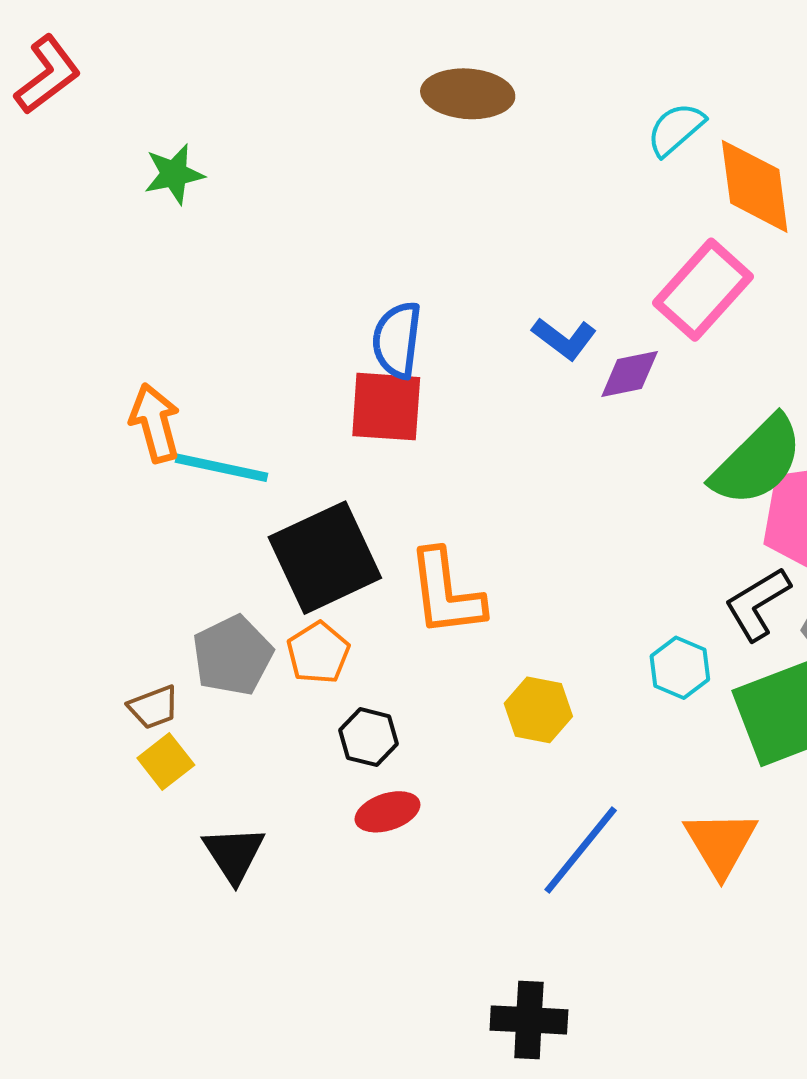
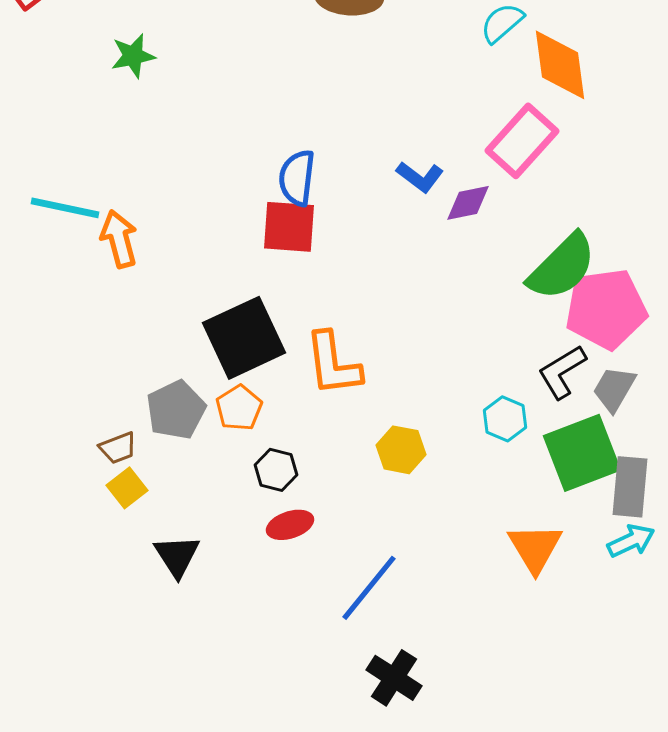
cyan line: (222, 468) -> (65, 208), moved
blue line: (581, 850) -> (369, 588), moved
black cross: (529, 1020) -> (394, 678), turned 30

